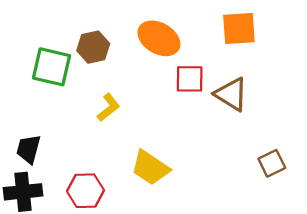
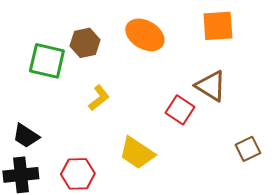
red square: (190, 79) -> (180, 110), moved, turned 32
black trapezoid: (29, 149) -> (26, 136), turned -72

